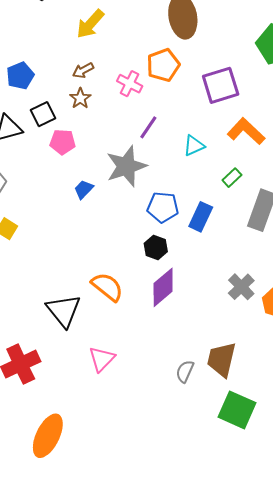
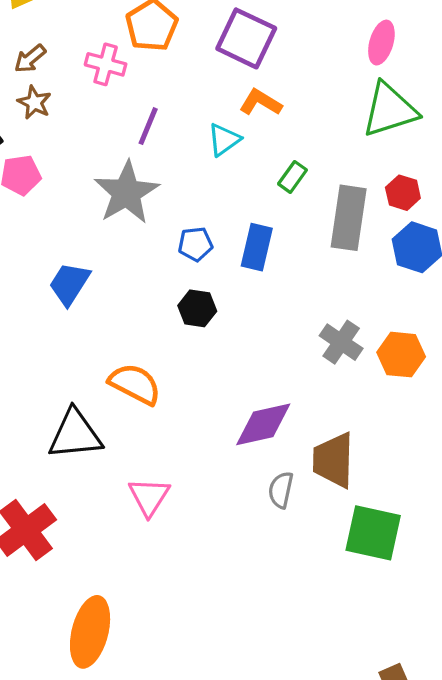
purple square: (221, 85) -> (246, 38), turned -36
orange L-shape: (246, 131) -> (261, 102), moved, size x0.7
blue trapezoid: (84, 189) -> (69, 284), moved, size x1.4
blue pentagon: (163, 207) -> (195, 244), size x0.7
purple diamond: (163, 287) -> (263, 424), moved, turned 39
black triangle: (64, 311) -> (75, 434), turned -45

